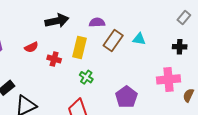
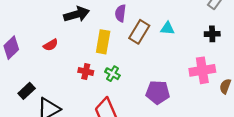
purple semicircle: (97, 22) -> (120, 13), turned -77
red cross: (54, 59) -> (86, 71), moved
purple pentagon: (126, 97) -> (158, 92), turned -30

